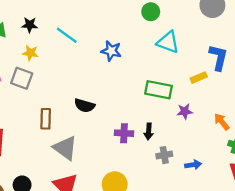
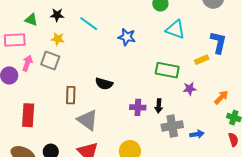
orange arrow: (222, 122) -> (221, 97), turned 84
gray cross: (164, 155) -> (172, 126), size x1.5

